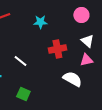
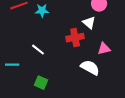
cyan star: (40, 22) -> (42, 11), moved
white triangle: (87, 41) -> (89, 23), moved

